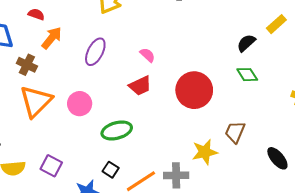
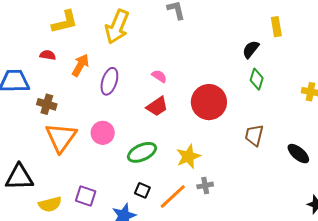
yellow rectangle: (276, 24) -> (276, 27), turned -48
orange arrow: (52, 38) -> (80, 65), moved
green diamond: (247, 75) -> (257, 79), turned 60
yellow star: (205, 152) -> (188, 156), moved
gray cross: (176, 175) -> (205, 185), size x0.7

